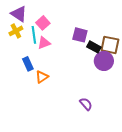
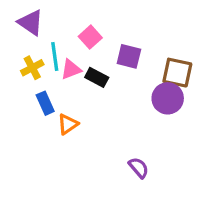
pink square: (43, 23) -> (90, 37), moved
yellow cross: (16, 31) -> (32, 68), moved
black rectangle: (94, 47) -> (97, 77), moved

